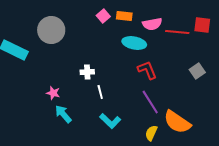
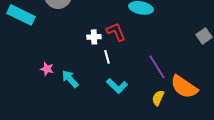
red L-shape: (147, 70) -> (116, 32), moved
pink star: (53, 93) -> (47, 69), moved

